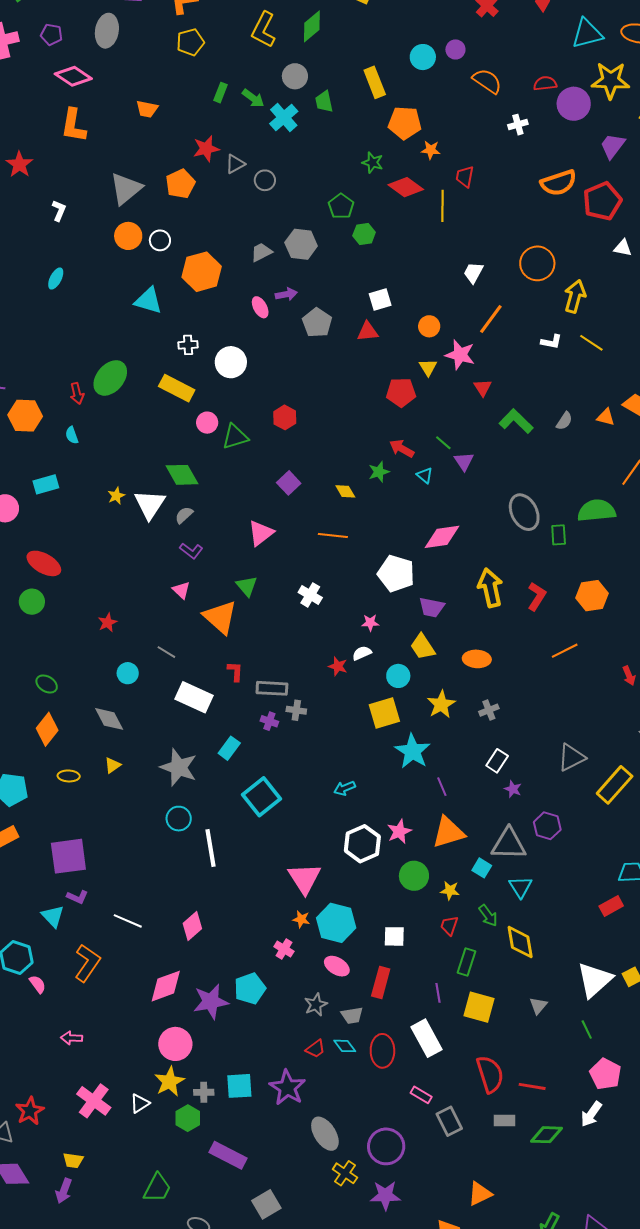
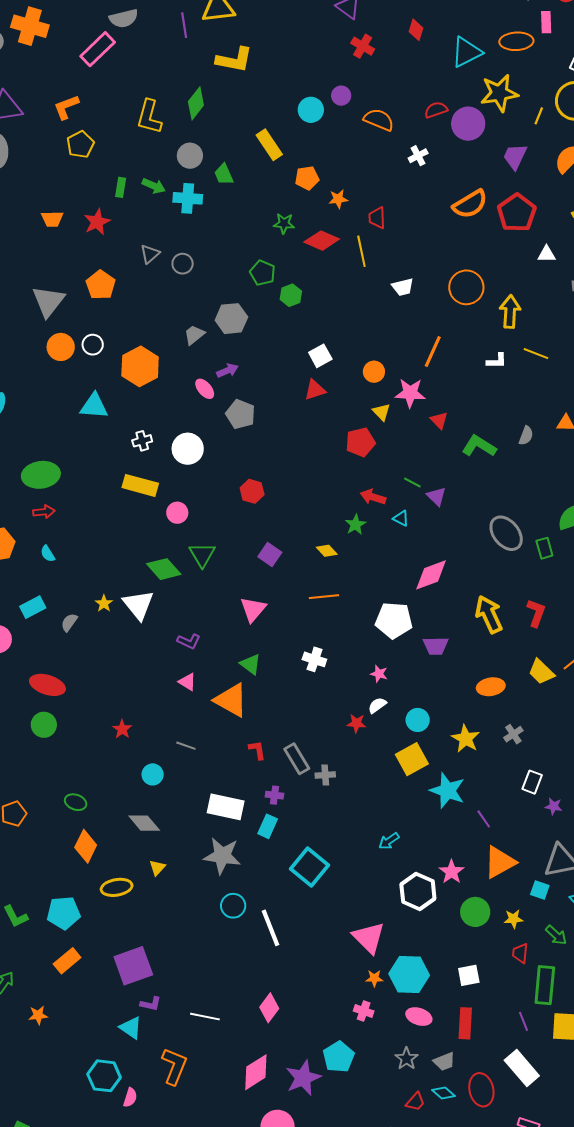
cyan cross: (284, 118) -> (188, 198), turned -32
orange pentagon: (405, 123) -> (307, 178), size x0.7
red star: (206, 149) -> (97, 222), moved
white trapezoid: (473, 273) -> (403, 287), moved, turned -120
gray pentagon: (317, 323) -> (240, 414), moved
green ellipse: (110, 378) -> (41, 475), moved, turned 54
red arrow: (77, 393) -> (44, 512), turned -70
green triangle: (235, 437) -> (202, 555), moved, turned -32
gray semicircle: (184, 515) -> (69, 622), moved
pink star: (370, 623) -> (379, 674), turned 30
yellow trapezoid: (423, 647) -> (541, 672), moved
gray rectangle: (272, 688) -> (297, 759), turned 68
white rectangle: (194, 697) -> (226, 807), moved
purple cross: (269, 721) -> (274, 795), moved
yellow ellipse: (69, 776) -> (117, 887), size x1.4
green rectangle: (467, 962) -> (545, 985), size x1.4
pink semicircle: (38, 984) -> (130, 1097), turned 66

